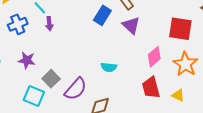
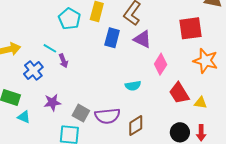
pink diamond: (154, 57) -> (161, 64), moved
purple semicircle: (76, 89) -> (107, 116), turned 60
yellow triangle: (178, 95) -> (200, 103), moved

